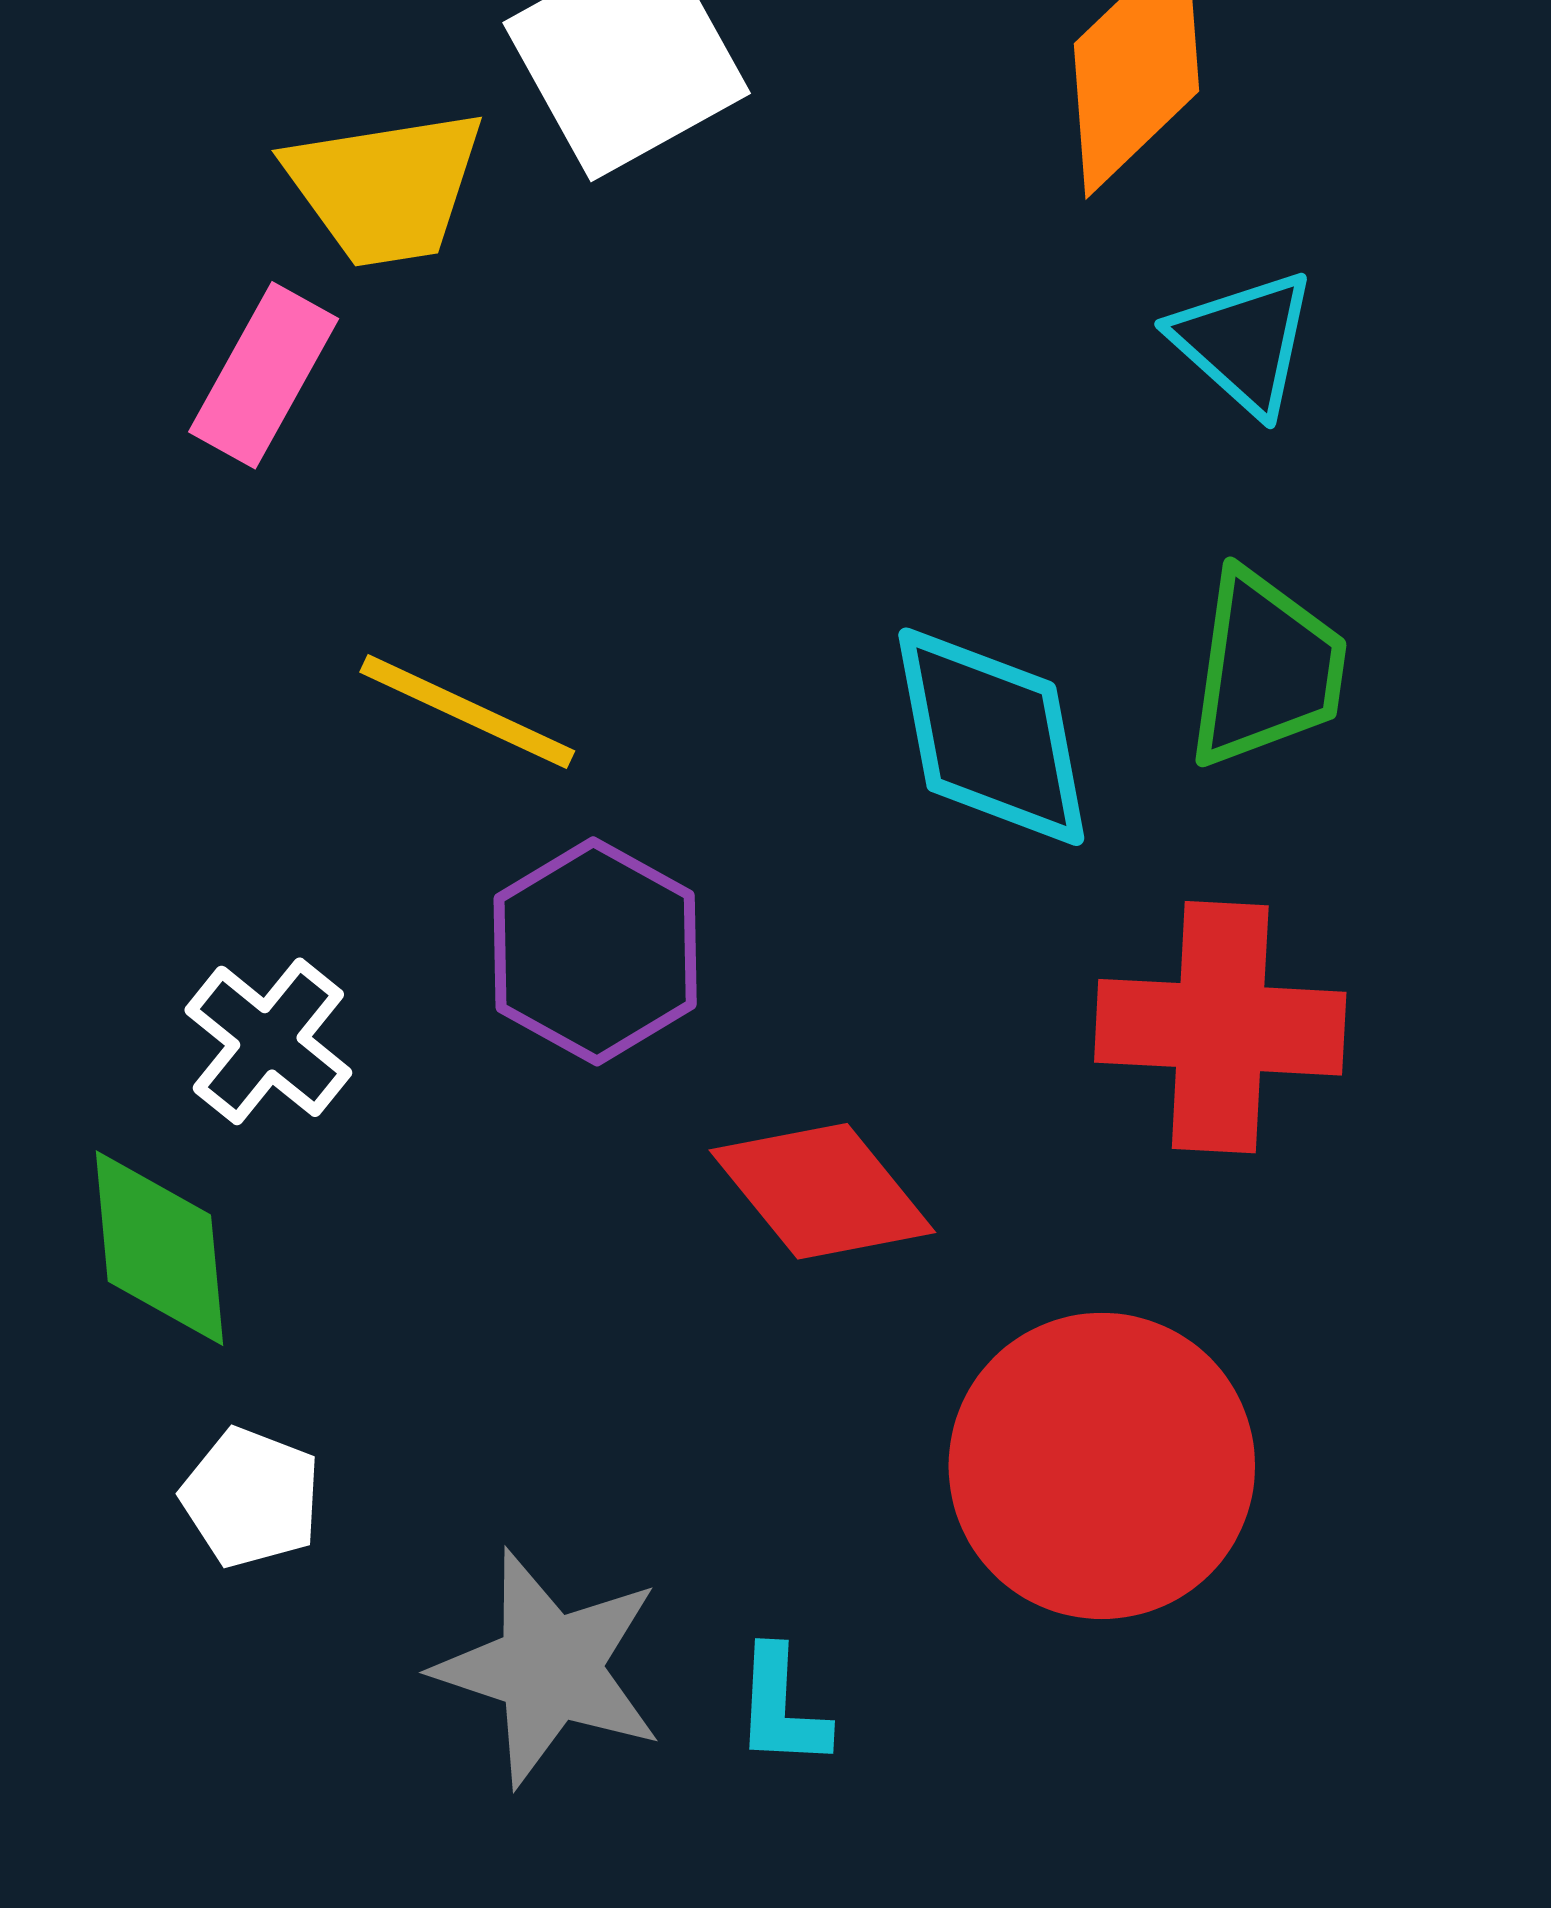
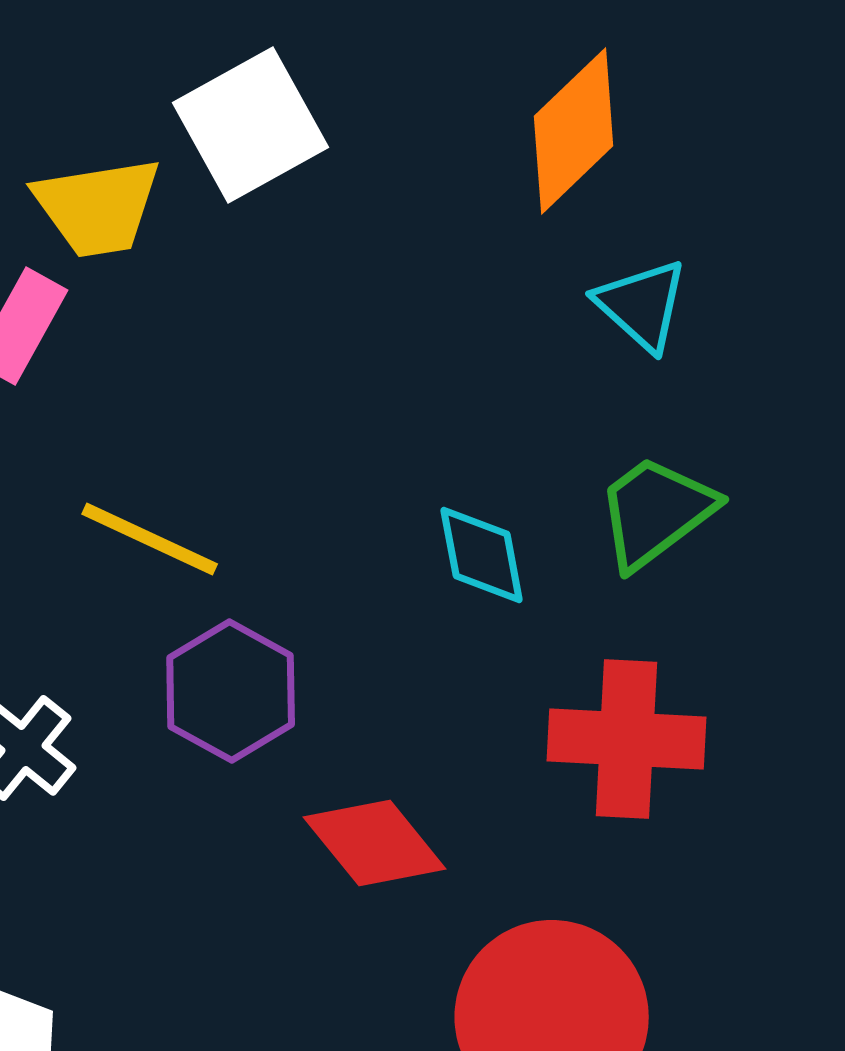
green trapezoid: (1266, 669) -> (656, 512), turned -135
cyan diamond: (991, 737) -> (482, 555), size x0.7

